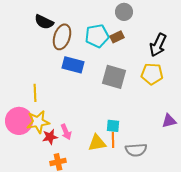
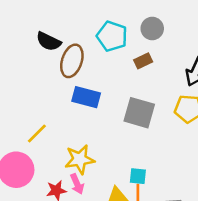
cyan pentagon: (97, 36) -> (112, 36), moved, turned 30
yellow line: (35, 93) -> (37, 133), turned 48
yellow star: (38, 122) -> (80, 159), moved

